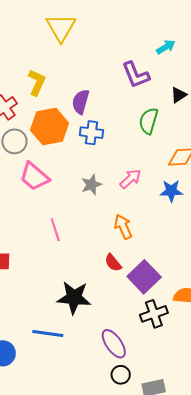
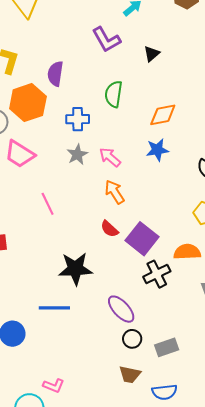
green semicircle: (149, 121) -> (114, 94), moved
blue cross: (92, 133) -> (78, 119), moved
pink arrow: (130, 179) -> (110, 157), moved, turned -90

